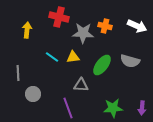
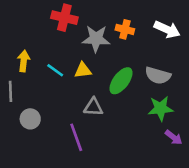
yellow arrow: (27, 30) -> (24, 61), moved
green star: (113, 108) -> (160, 108), moved
purple arrow: (142, 108) -> (174, 137), turned -56

